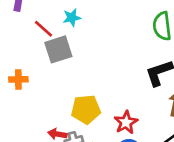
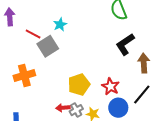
cyan star: (72, 18) -> (60, 24), moved
orange cross: (18, 79) -> (24, 75), size x1.5

